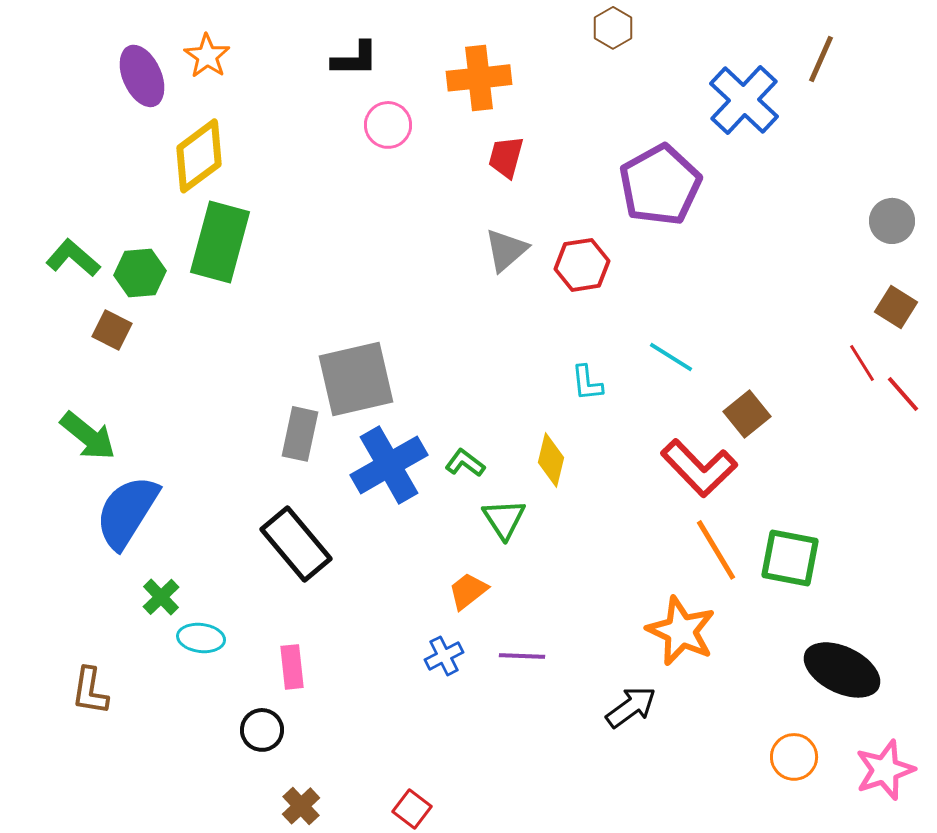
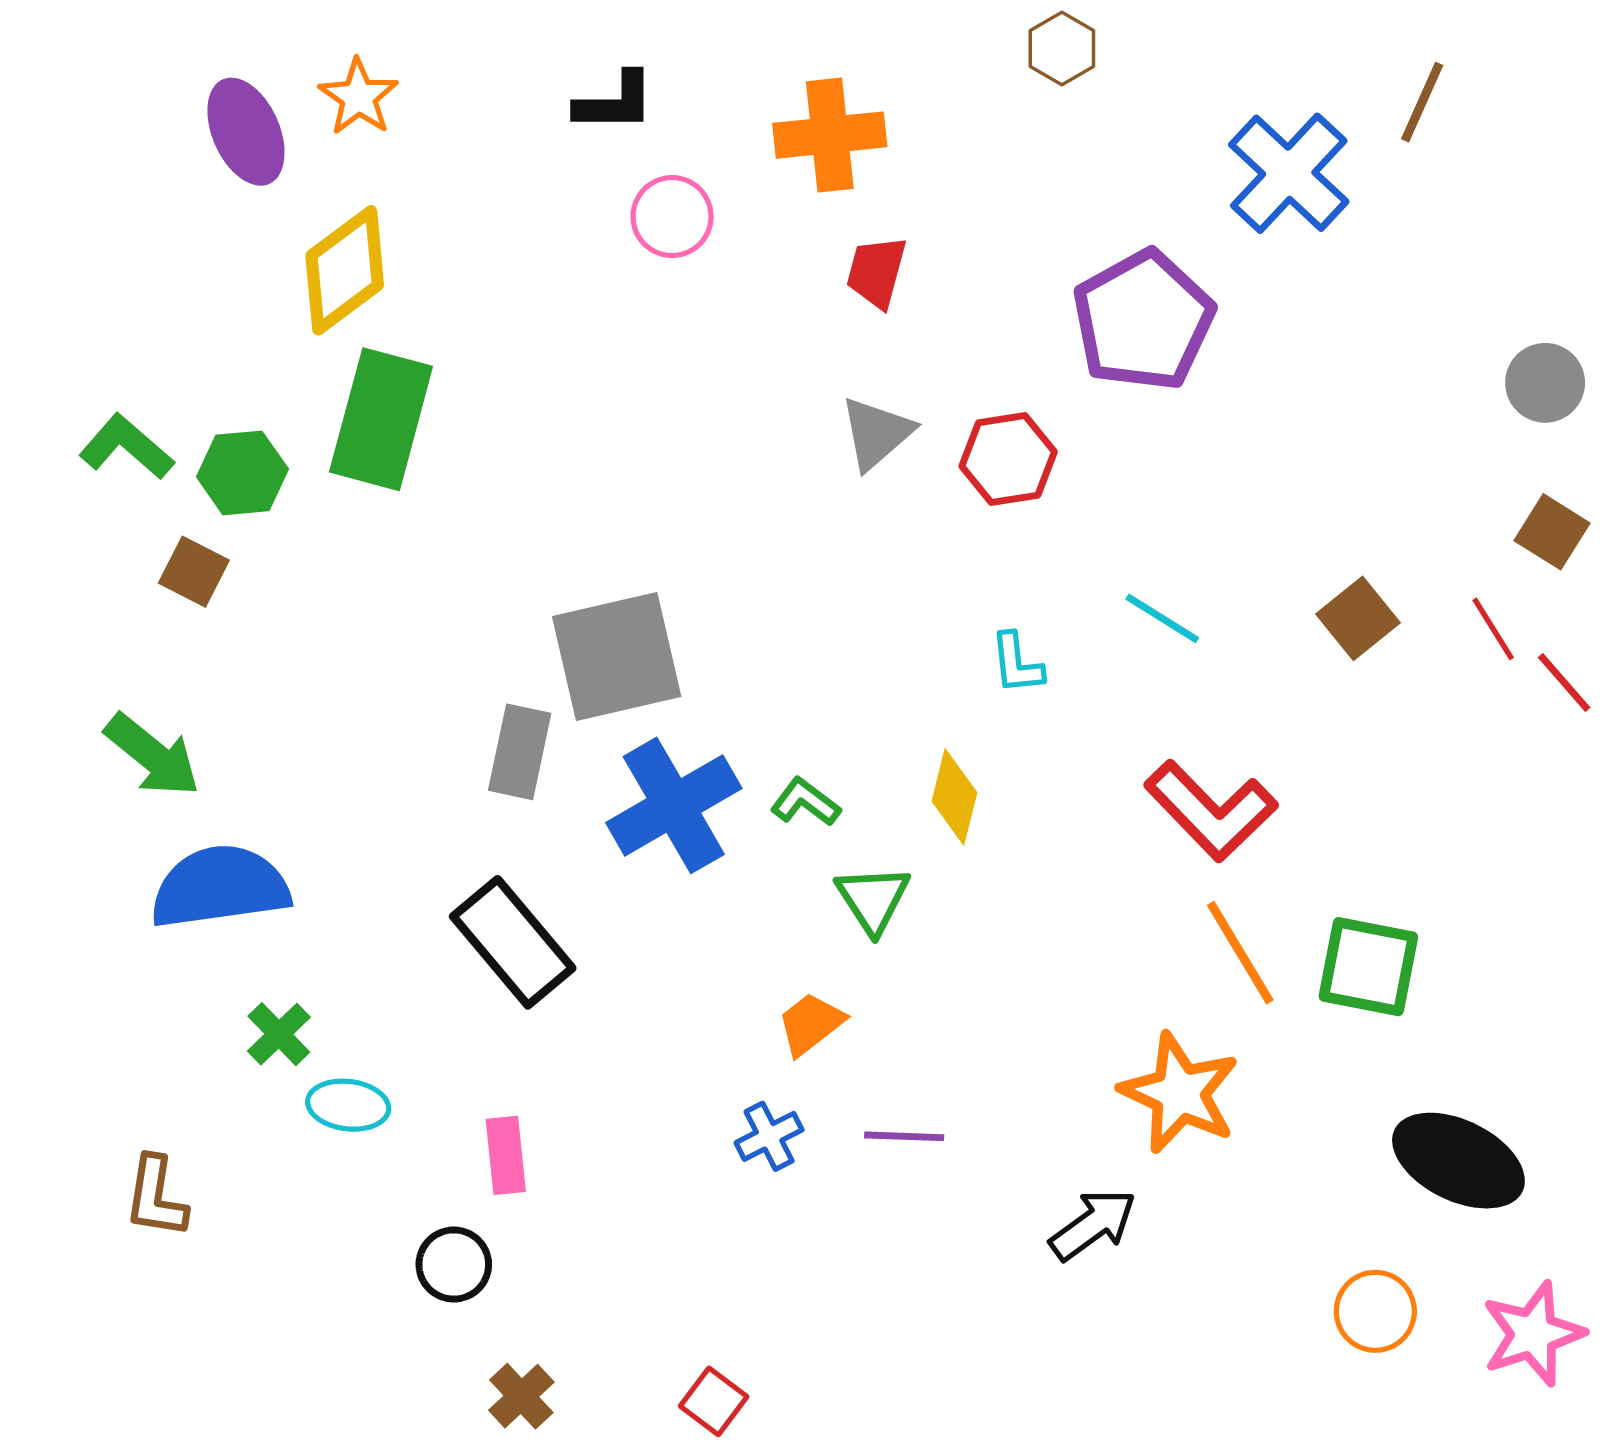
brown square: (747, 414) -> (1358, 618), moved
blue semicircle: (127, 512) -> (220, 887), turned 50

